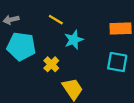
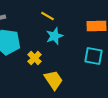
yellow line: (56, 20) -> (48, 16), moved

